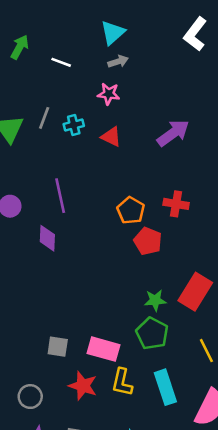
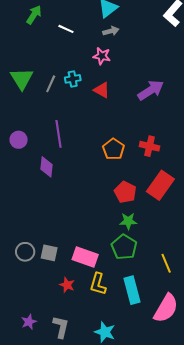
gray line: (44, 118) -> (51, 84), moved
red pentagon: (148, 241) -> (125, 192), moved
red rectangle: (195, 292) -> (160, 185), moved
red star: (83, 386) -> (67, 285), size x0.7
gray circle: (30, 397) -> (25, 252), moved

